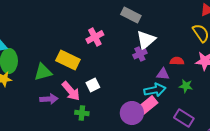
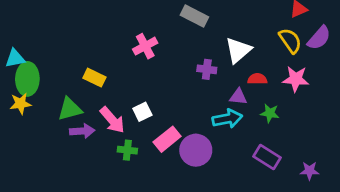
white triangle: (146, 40) -> (238, 50), moved
purple cross: (140, 54) -> (207, 69), turned 32
yellow rectangle: (68, 60) -> (94, 78), moved, size x0.7
green triangle: (43, 72) -> (70, 109), moved
pink rectangle: (148, 105) -> (167, 139), moved

